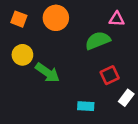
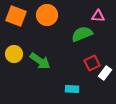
orange square: (19, 19) -> (16, 16), size x1.5
yellow circle: (22, 55) -> (14, 54), moved
white rectangle: (126, 98) -> (105, 73), moved

